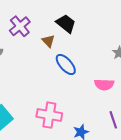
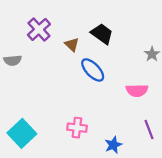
black trapezoid: (66, 23) -> (102, 34), moved
pink cross: (49, 115) -> (77, 128), size x0.7

